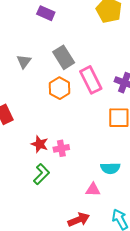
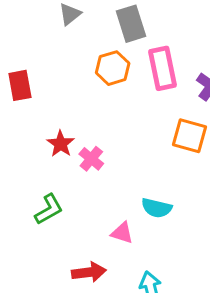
pink cross: (61, 148) -> (91, 159), turned 35
green L-shape: (42, 174) -> (49, 209), moved

